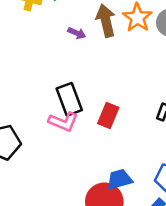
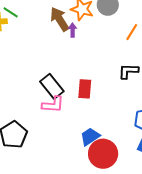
purple arrow: (77, 33) -> (73, 30), moved, turned -96
blue trapezoid: (119, 179) -> (90, 137), moved

